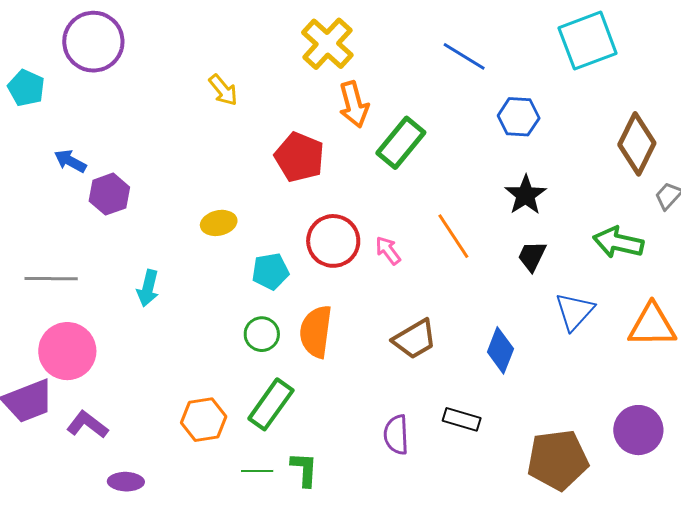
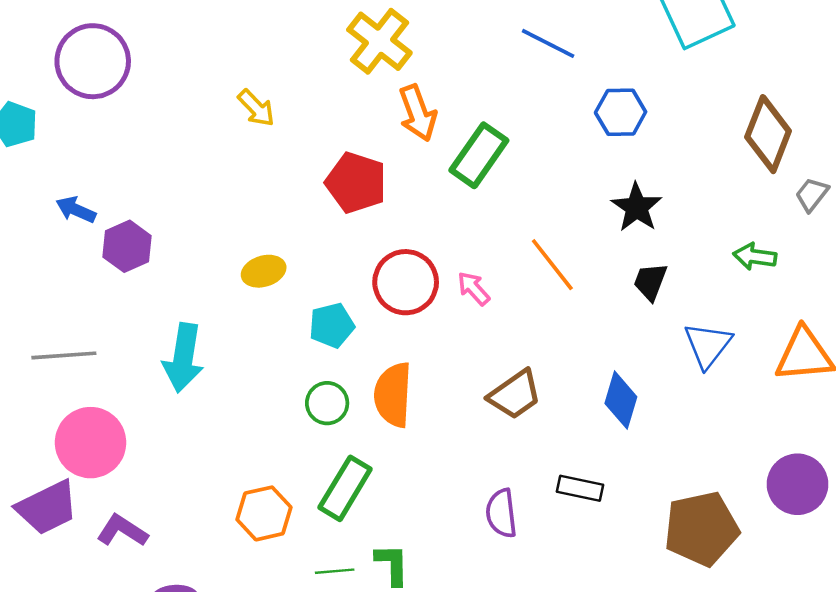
green arrow: (618, 242) -> (755, 256), size x0.7
cyan arrow: (148, 288) -> (183, 358), size x1.5

